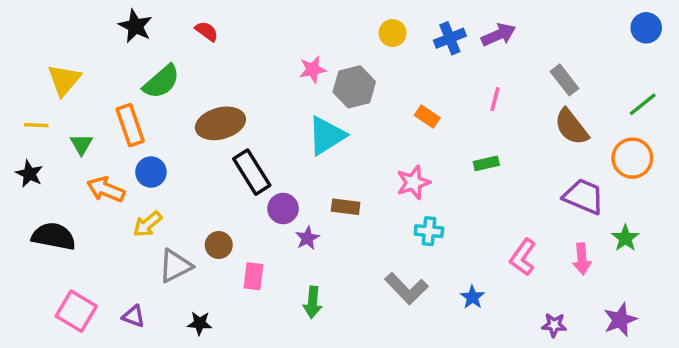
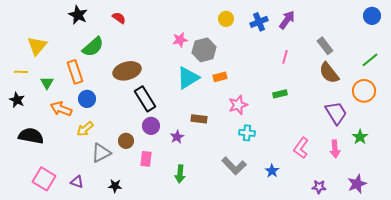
purple arrow: (498, 35) -> (287, 20), turned -30
orange rectangle: (427, 116) -> (220, 77), moved, turned -48
purple trapezoid: (584, 196) -> (336, 113), turned 35
purple circle: (283, 209) -> (151, 126), moved

